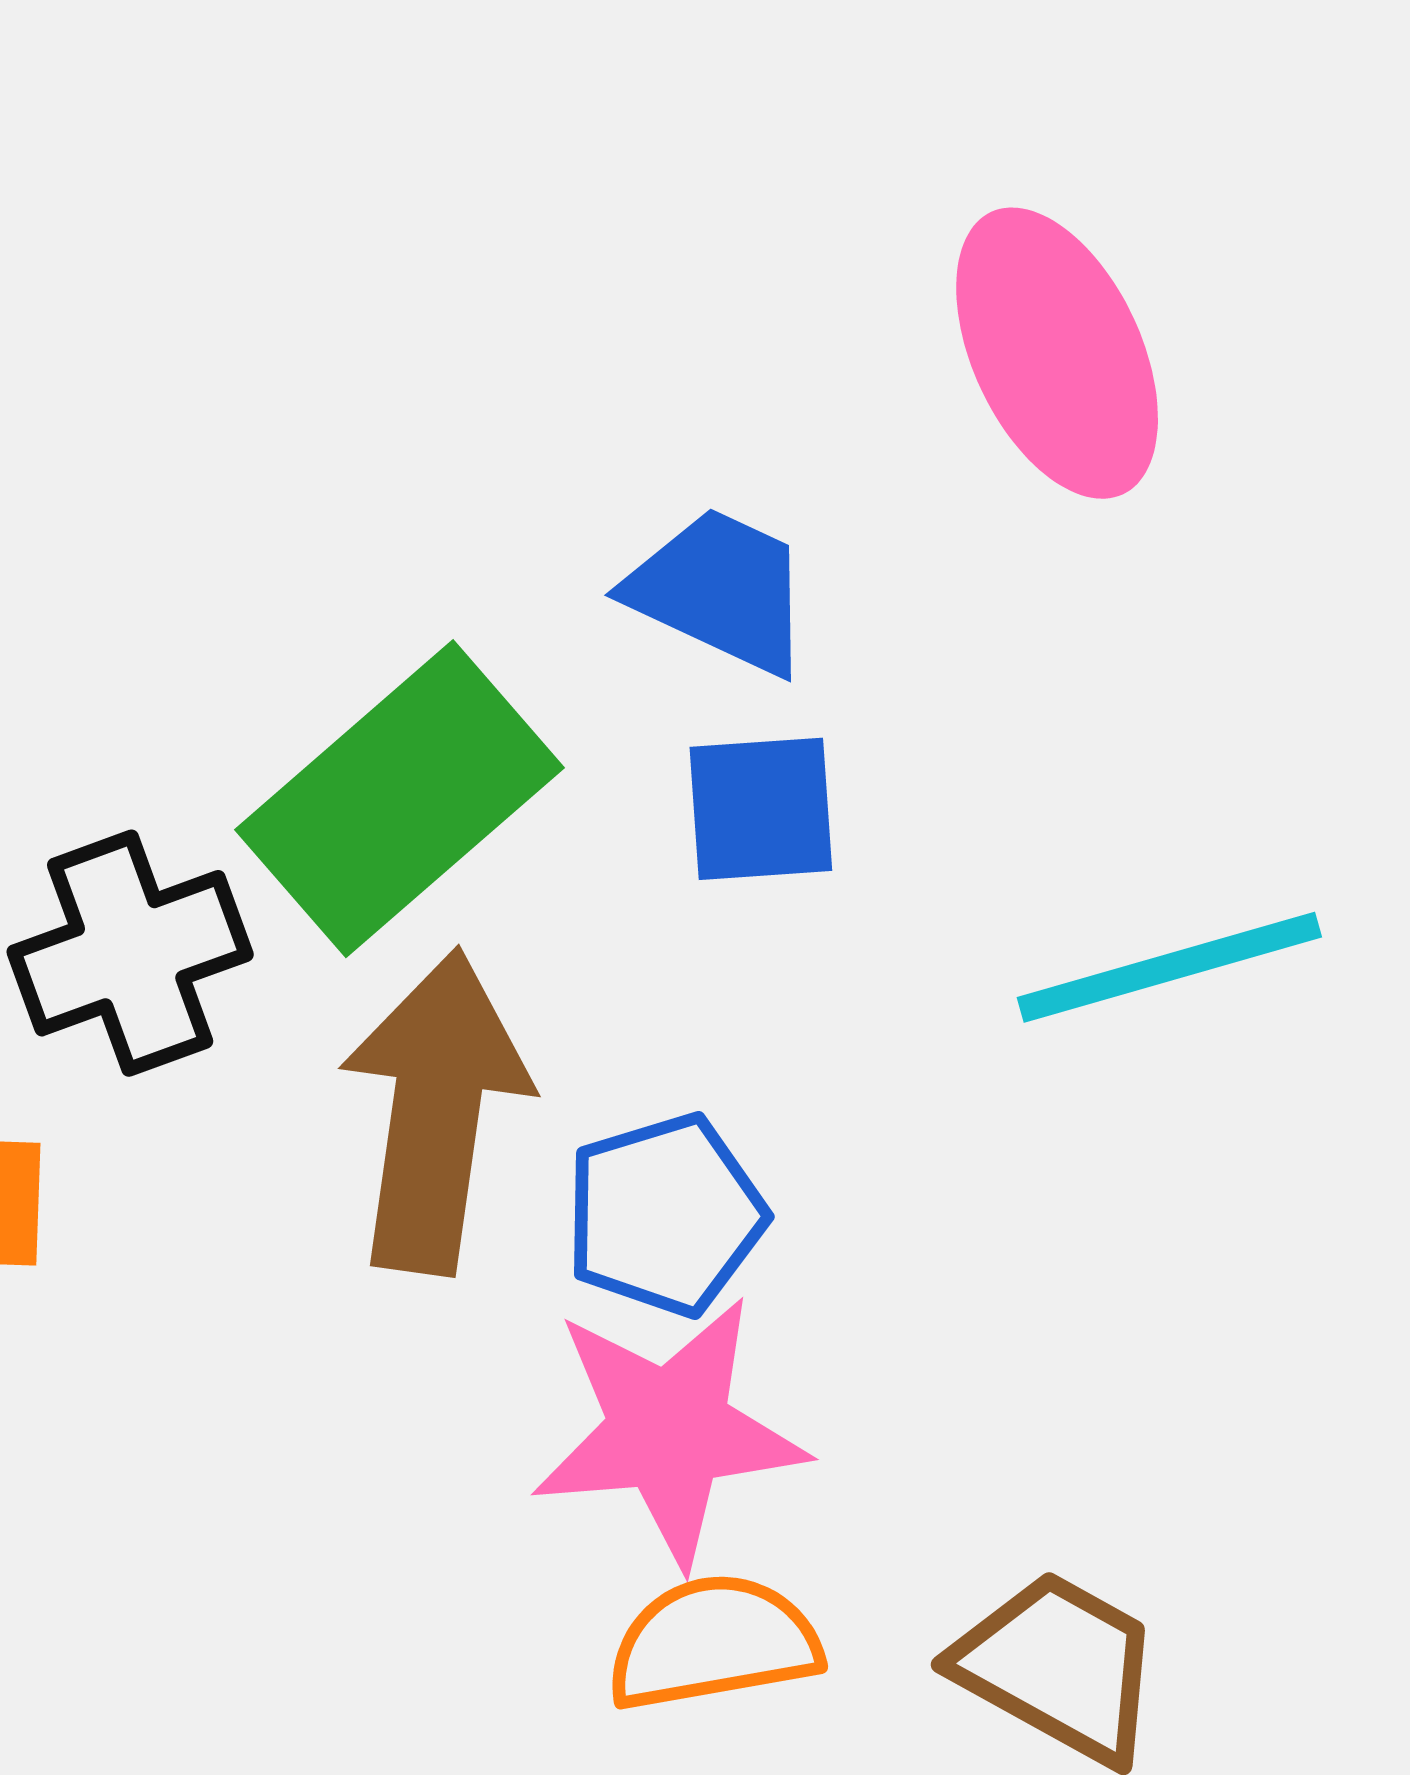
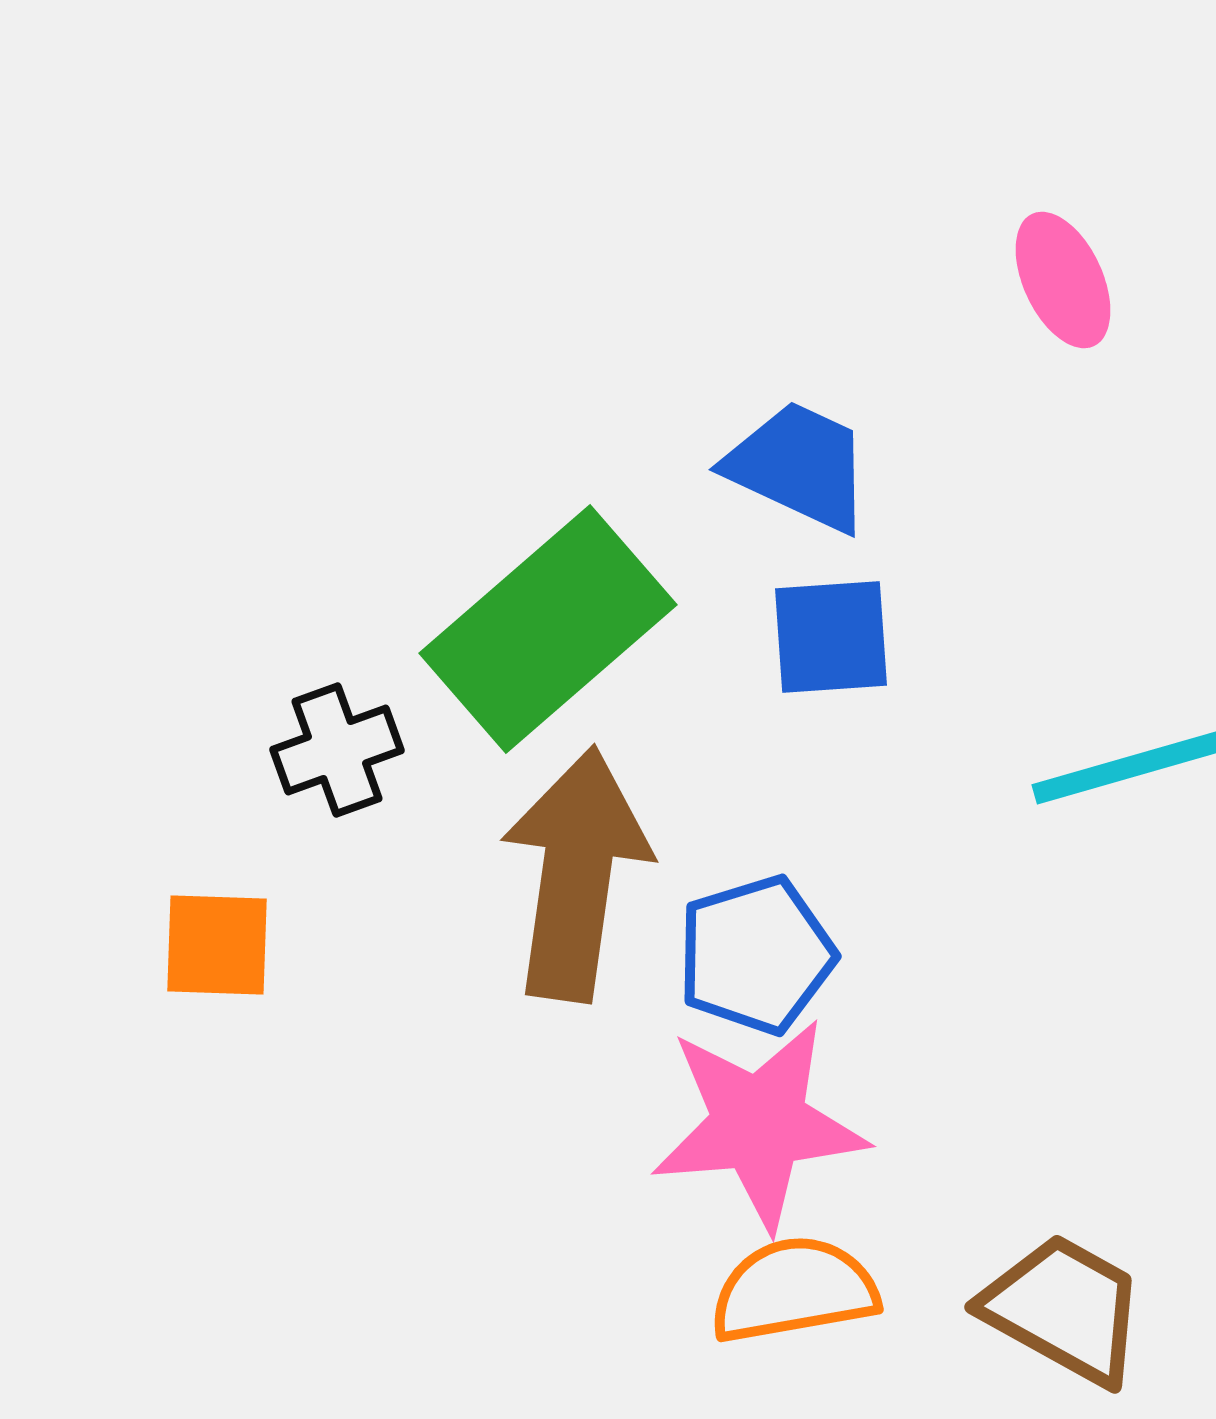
pink ellipse: (1057, 353) -> (1063, 280), size x0.6
black cross: (130, 953) -> (337, 750), size x0.7

